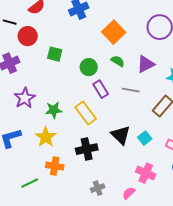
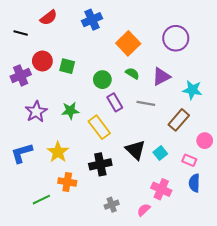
red circle: (28, 36) -> (42, 61), moved
green star: (54, 110) -> (70, 111), moved

